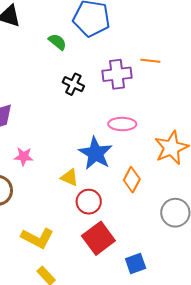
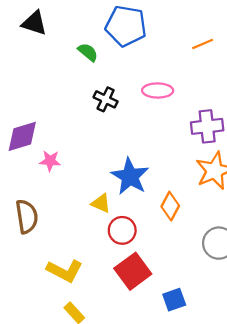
orange line: (150, 61) -> (203, 44), moved, turned -30
purple cross: (117, 74) -> (207, 126), moved
pink ellipse: (122, 124) -> (158, 90), moved
pink star: (24, 157) -> (50, 161), moved

